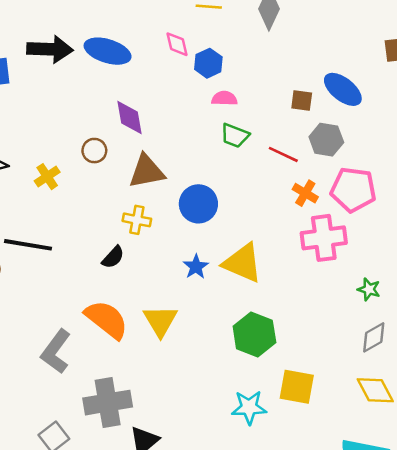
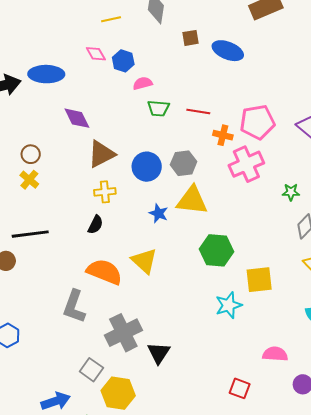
brown square: (302, 100) -> (191, 38), moved
gray hexagon: (326, 140) -> (184, 163), moved
brown circle: (94, 151) -> (31, 154), moved

